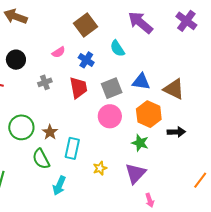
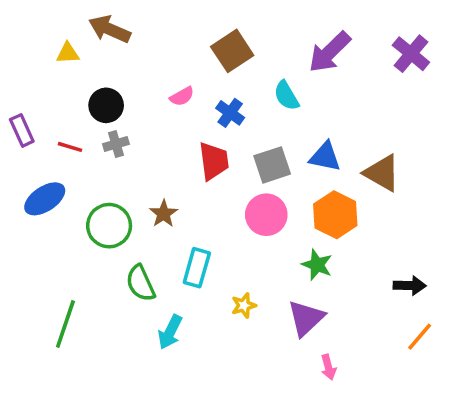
purple arrow: (140, 23) -> (330, 52), turned -88
gray cross: (45, 82) -> (116, 144), moved
brown star: (50, 132) -> (164, 214), moved
black arrow: (176, 132) -> (410, 285), moved

